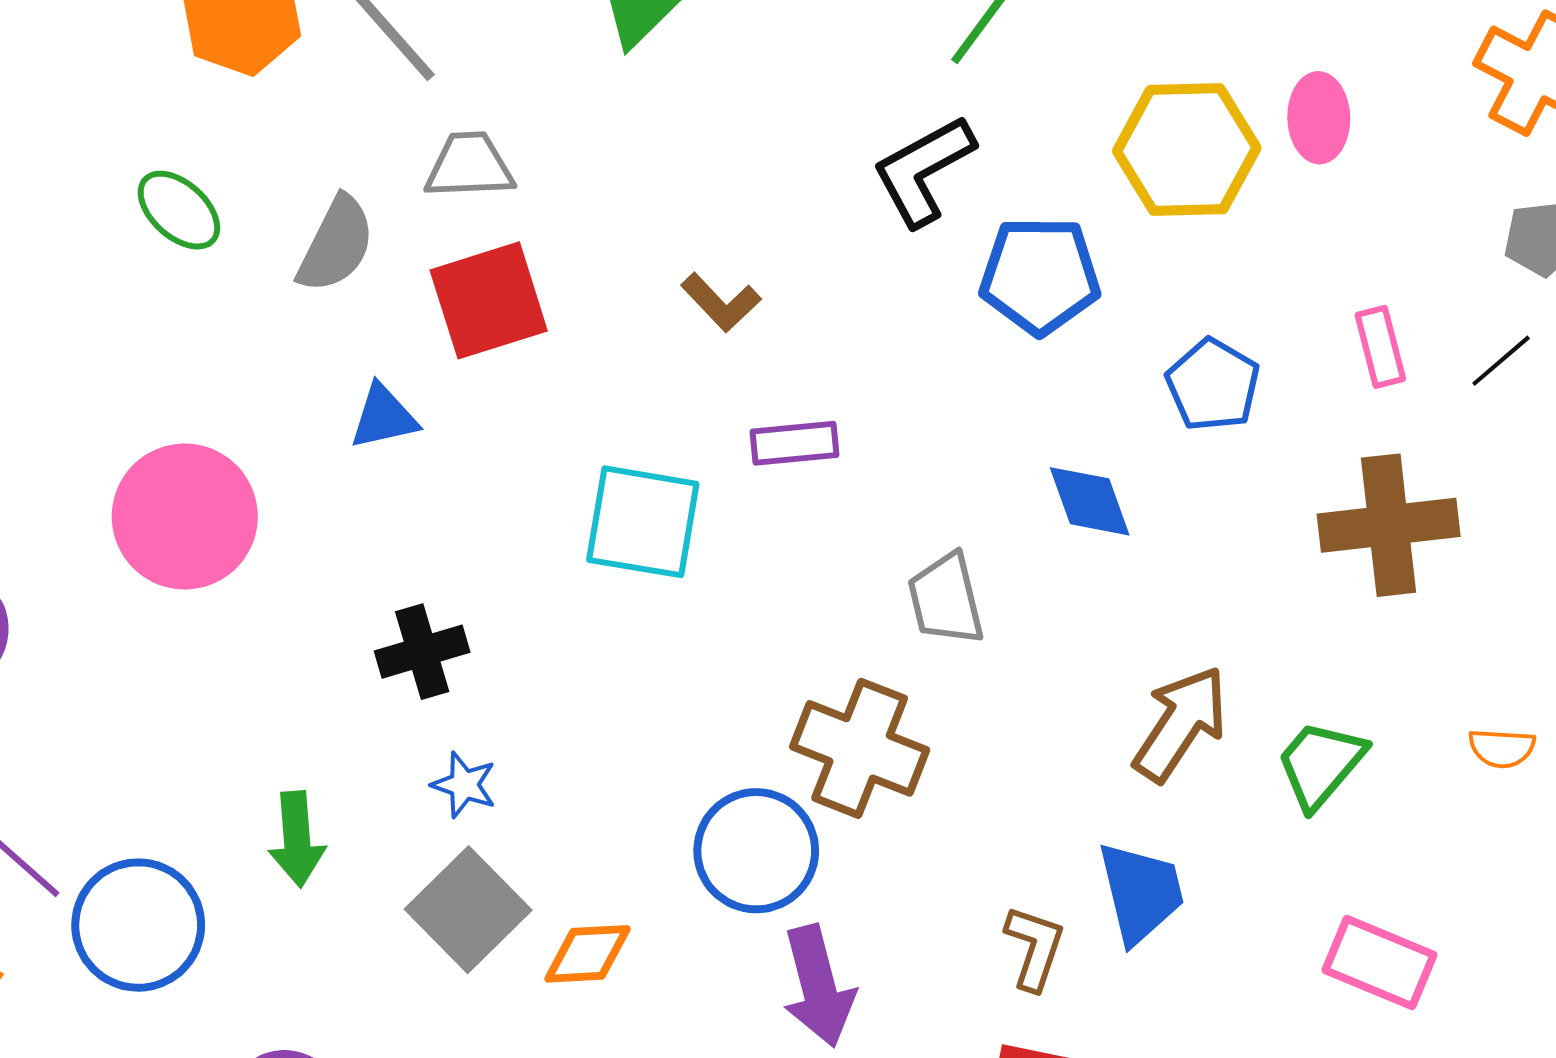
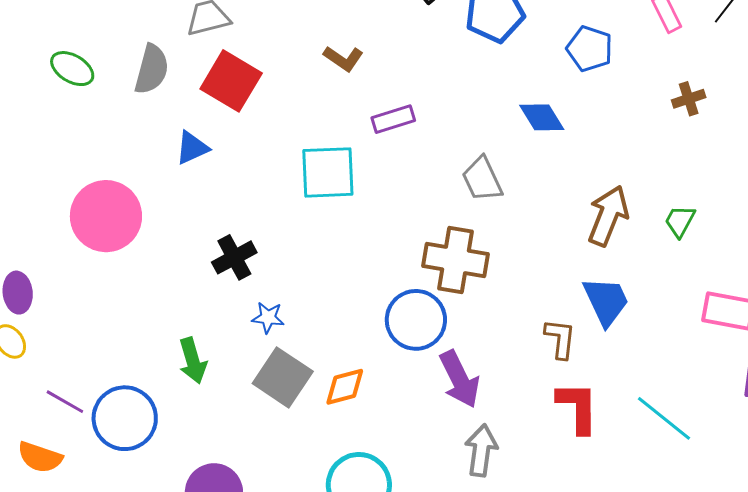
red square: (489, 300) -> (231, 81), turned -30
brown cross: (1389, 525) -> (689, 99), size x0.5
green trapezoid: (1321, 764) -> (680, 221), size x0.7

